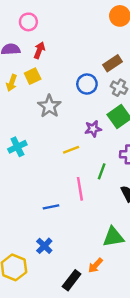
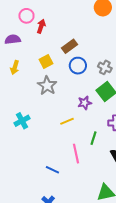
red arrow: (39, 50) -> (41, 26), moved
brown rectangle: (113, 63) -> (70, 46), moved
yellow square: (33, 76) -> (46, 61), moved
blue line: (51, 207) -> (52, 170), turned 40

